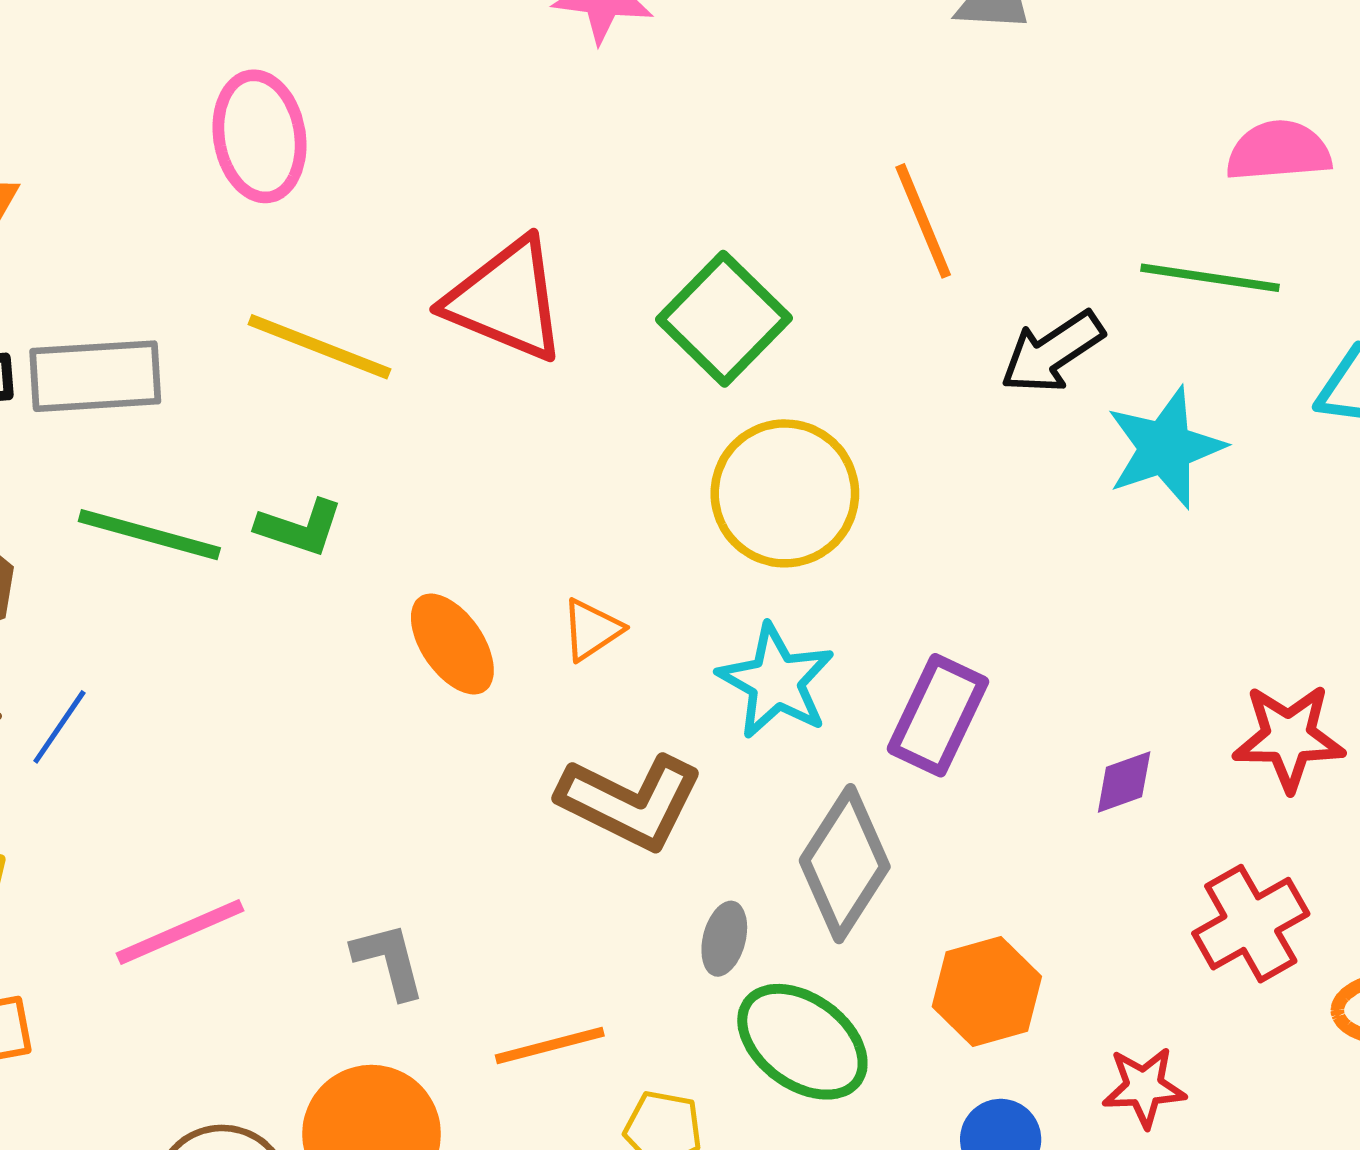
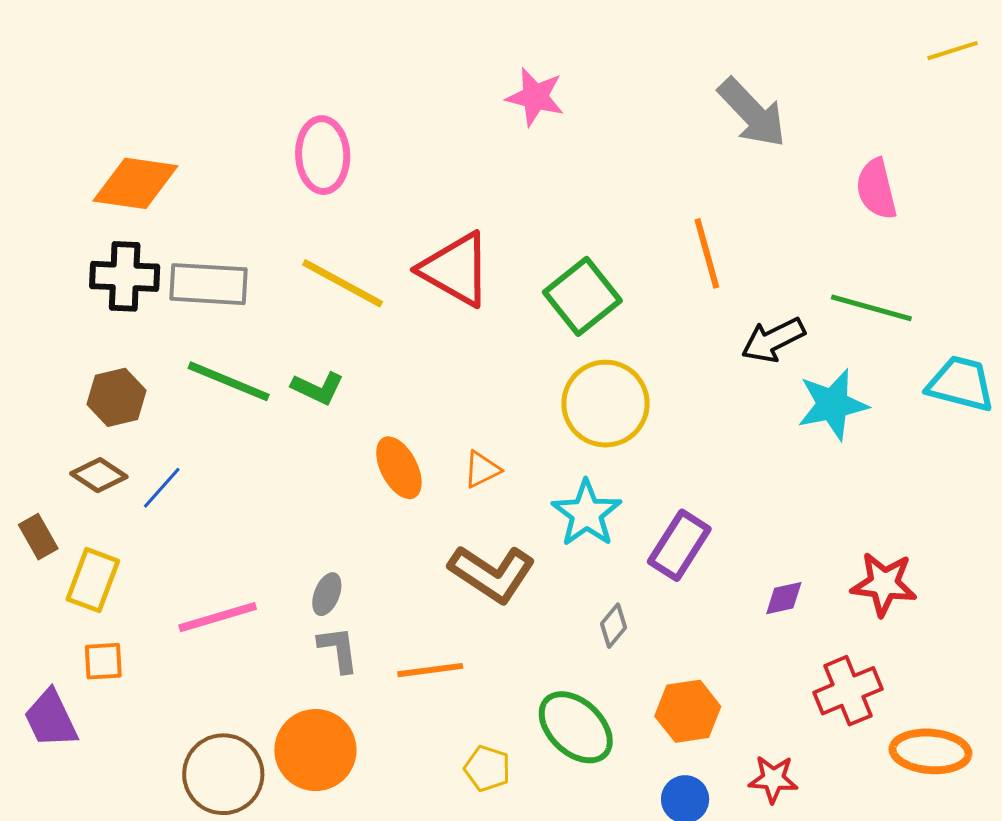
pink semicircle: (1279, 151) -> (876, 189), moved, turned -106
gray diamond: (845, 864) -> (614, 626), size x0.5
gray ellipse: (724, 939) -> (327, 594), moved
orange line: (550, 1045) -> (430, 670), moved

